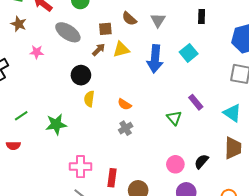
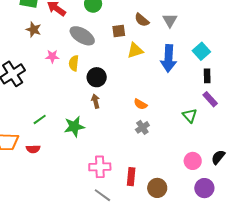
black rectangle: (202, 17) -> (207, 76), moved
brown arrow: (99, 50) -> (96, 101), moved, turned -56
yellow semicircle: (89, 99) -> (74, 63), moved

